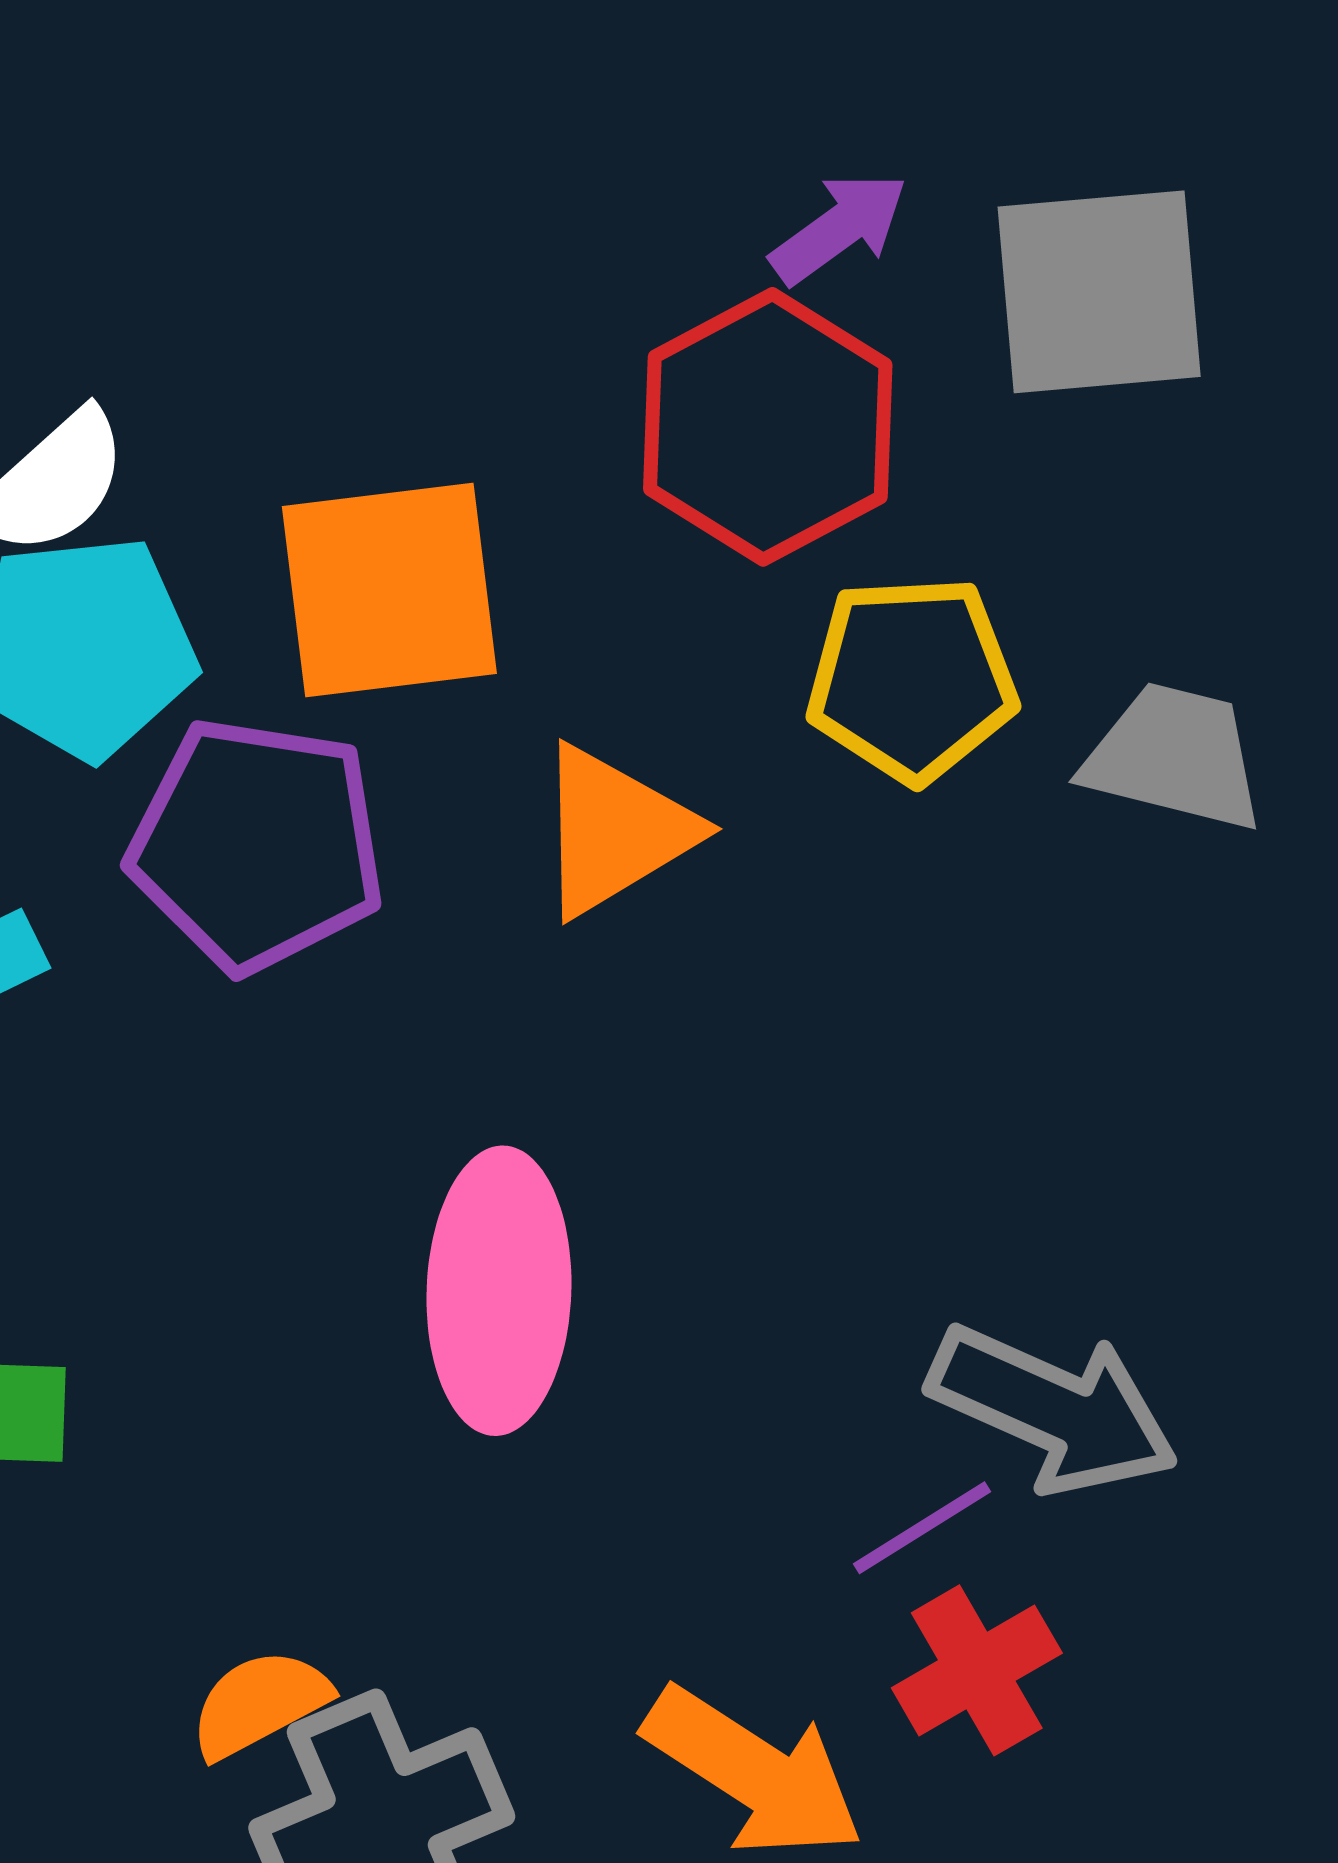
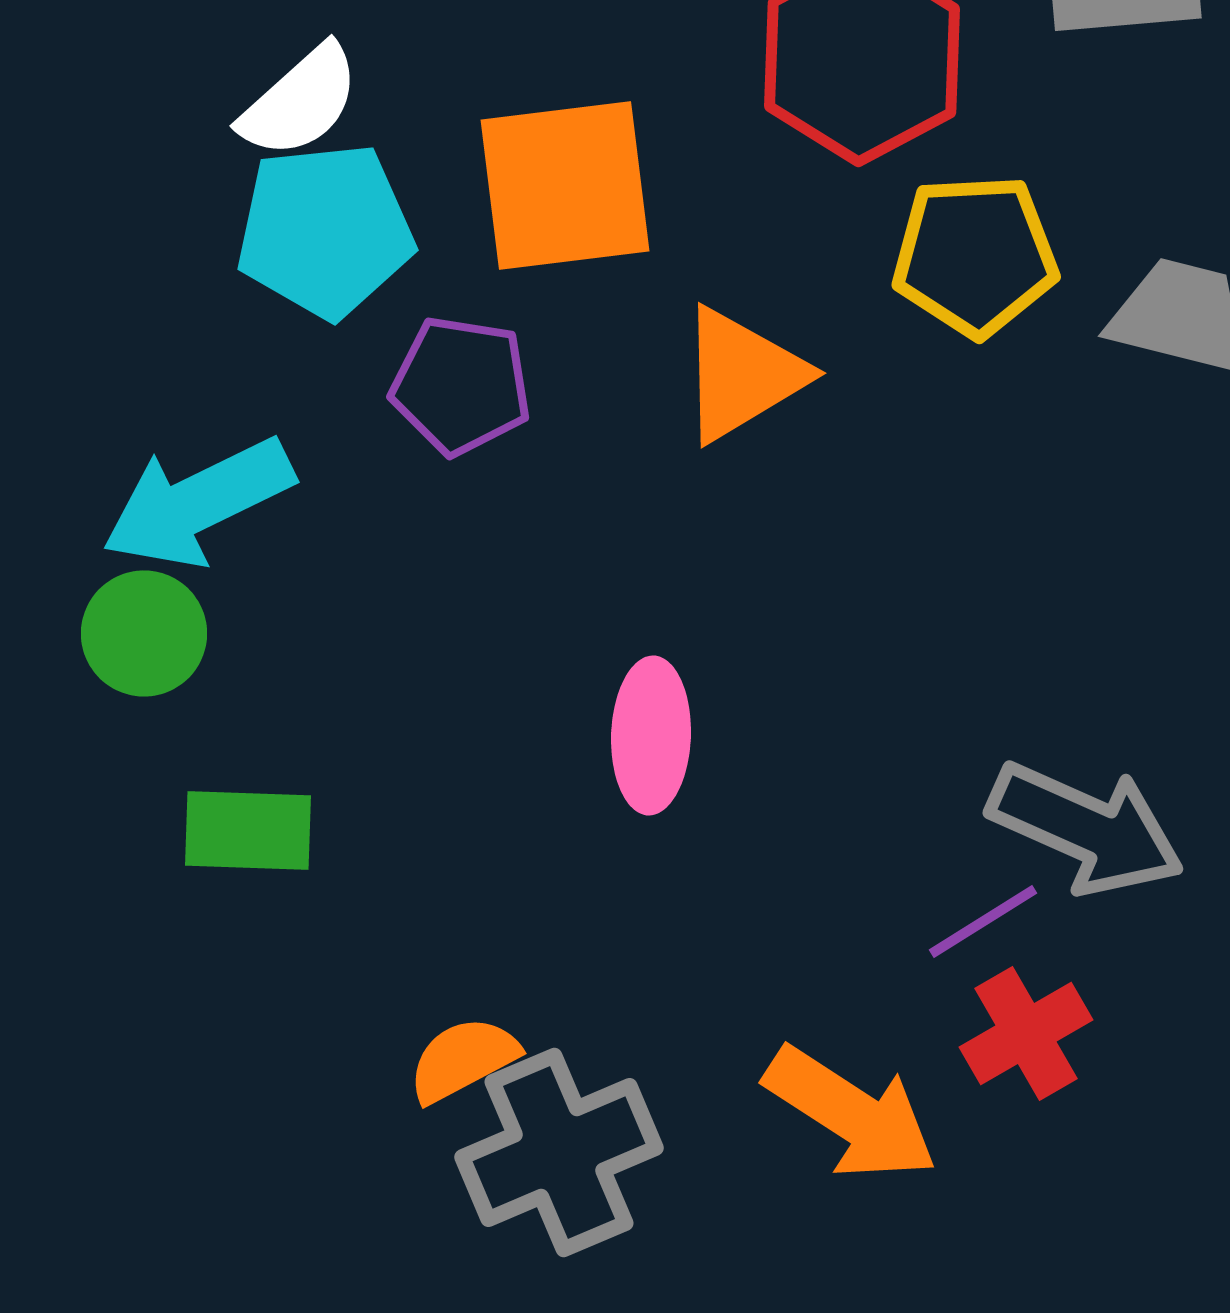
purple pentagon: (257, 845) -> (461, 385), size x0.7
pink ellipse: (499, 1291) -> (651, 735), size x0.7

